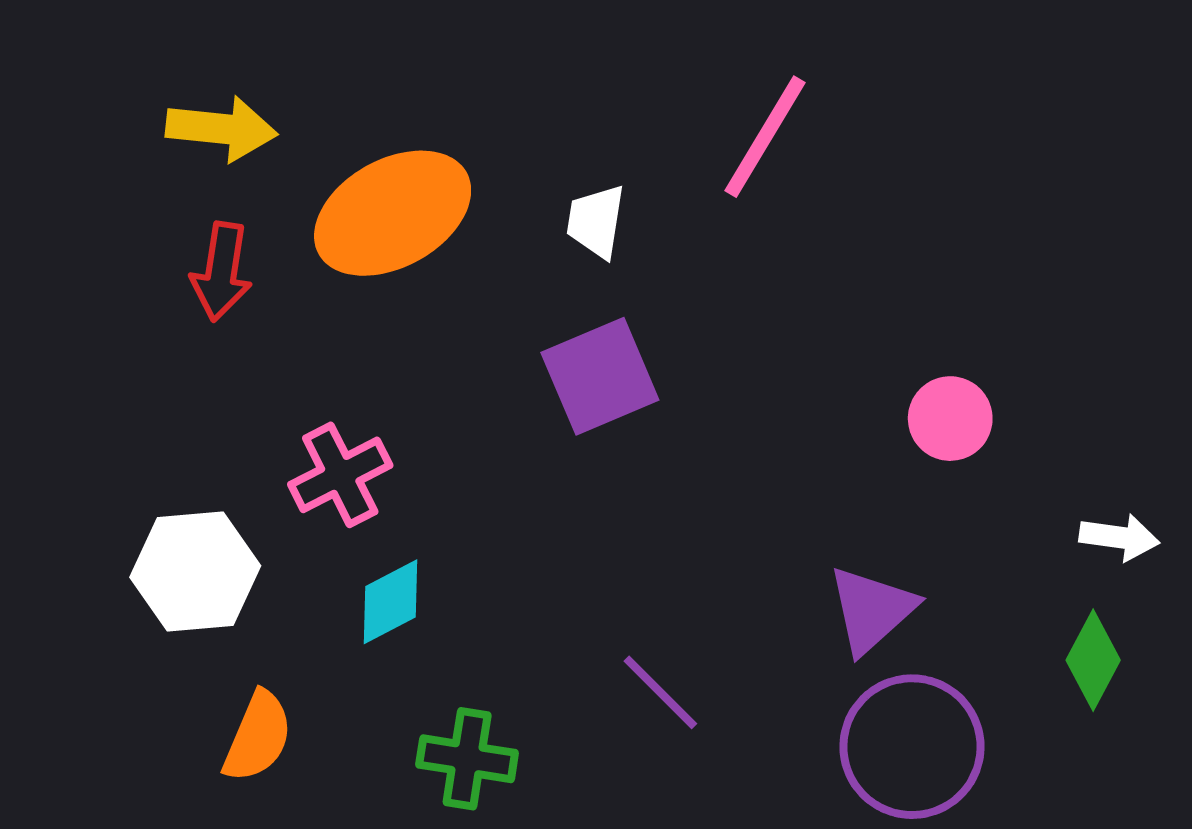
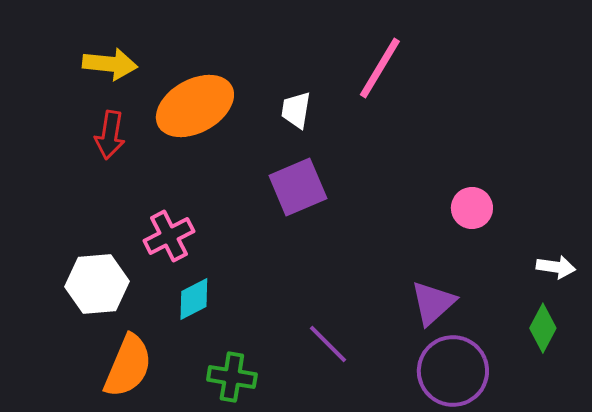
orange semicircle: (258, 737) -> (128, 366), size x1.4

